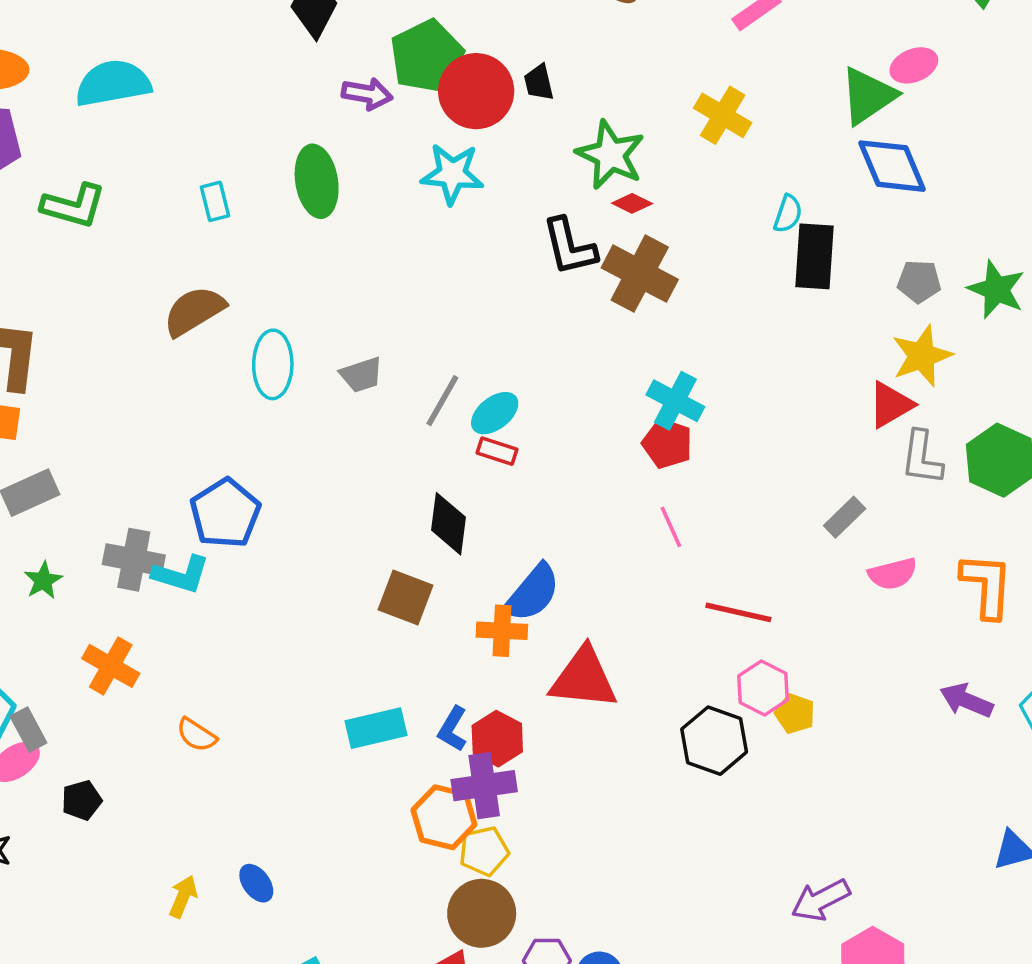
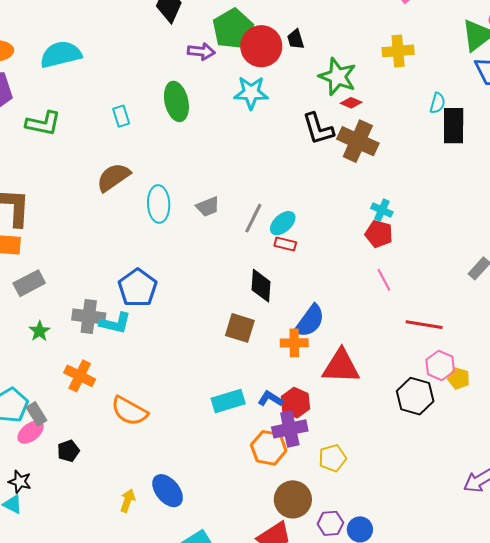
yellow cross: (723, 115) -> (398, 51), turned -32
cyan cross: (675, 401) -> (382, 210), size x0.7
blue L-shape: (453, 729) -> (270, 399), turned 95
orange semicircle: (197, 735) -> (129, 411), size x1.6
yellow pentagon: (484, 851) -> (332, 458), moved
blue ellipse: (256, 883) -> (168, 491), size x1.6

